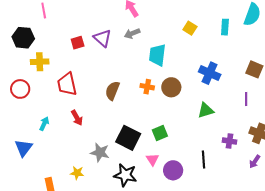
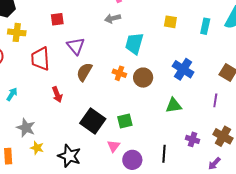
yellow square: (190, 28) -> (170, 22), turned -32
purple triangle: (102, 38) -> (76, 46), moved
red arrow: (77, 118) -> (57, 94), moved
gray star: (100, 152) -> (26, 128), moved
black star: (125, 175) -> (69, 156), moved

